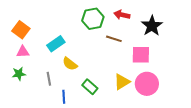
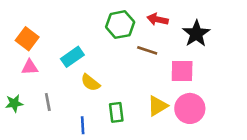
green star: (19, 74) -> (14, 103), moved
gray line: (49, 79) -> (48, 102), moved
green rectangle: (90, 87) -> (116, 112), turned 42

